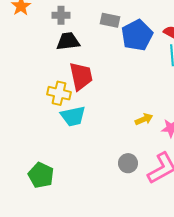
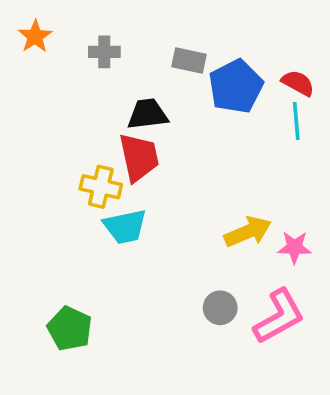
black trapezoid: (68, 41) -> (148, 114), moved
yellow arrow: (144, 119) -> (248, 232), size x1.5

